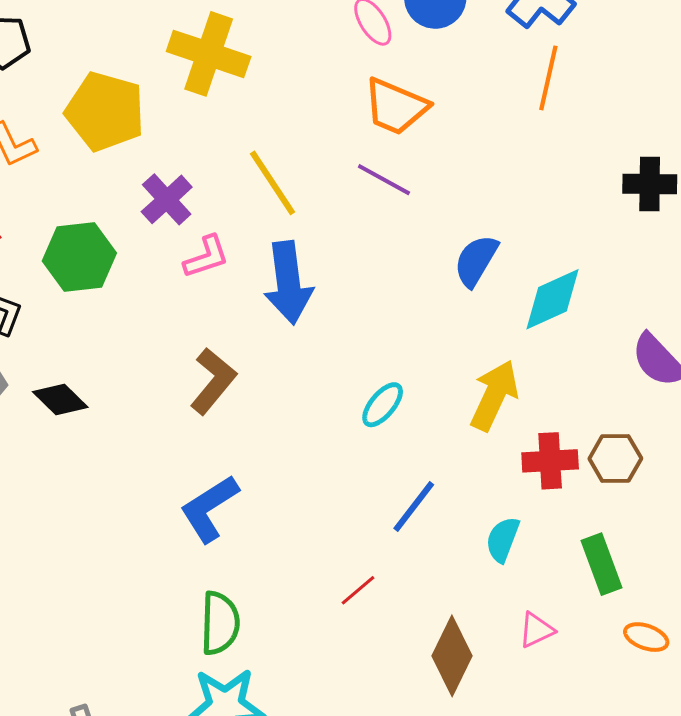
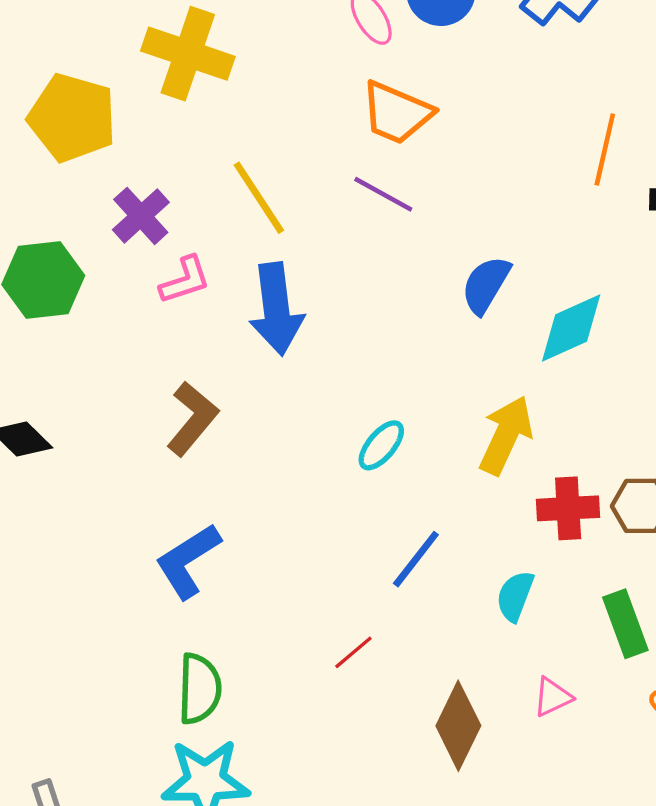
orange line: (548, 78) -> (605, 149), moved

